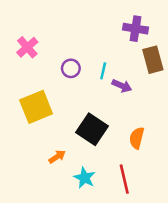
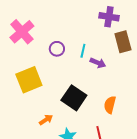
pink cross: (27, 47) -> (22, 32), size x1.4

